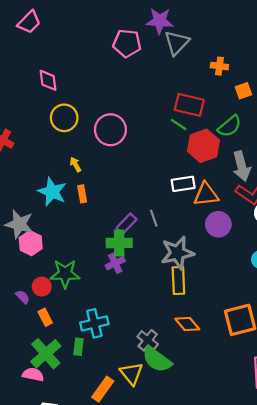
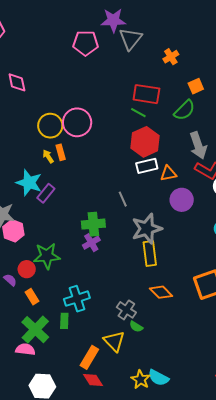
orange cross: (219, 66) -> (171, 57), turned -35
orange square: (243, 91) -> (196, 86), moved
yellow circle: (64, 118) -> (50, 126), moved
red hexagon: (203, 146) -> (145, 142), moved
orange rectangle: (82, 194) -> (61, 152), moved
orange triangle: (206, 194) -> (168, 174), size x0.7
purple rectangle: (126, 224) -> (46, 193), moved
green semicircle: (157, 360) -> (136, 327), size x0.5

